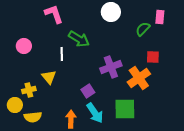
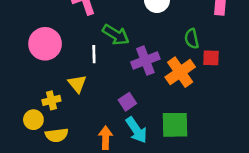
green semicircle: (143, 29) -> (192, 39), moved, turned -56
pink circle: (24, 46) -> (45, 44), size x1.6
purple cross: (111, 67) -> (145, 61), moved
orange cross: (139, 78) -> (180, 72), moved

